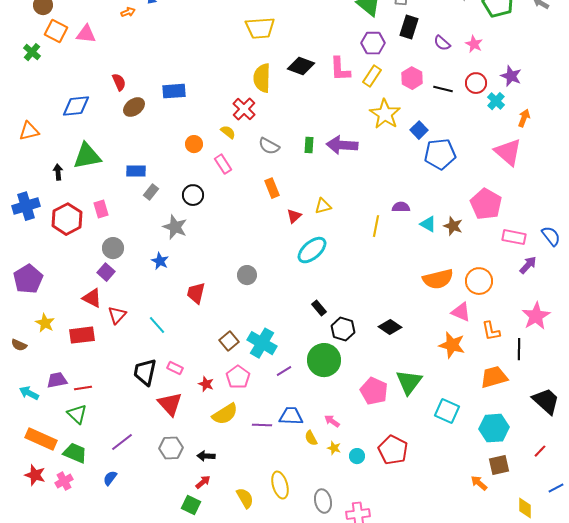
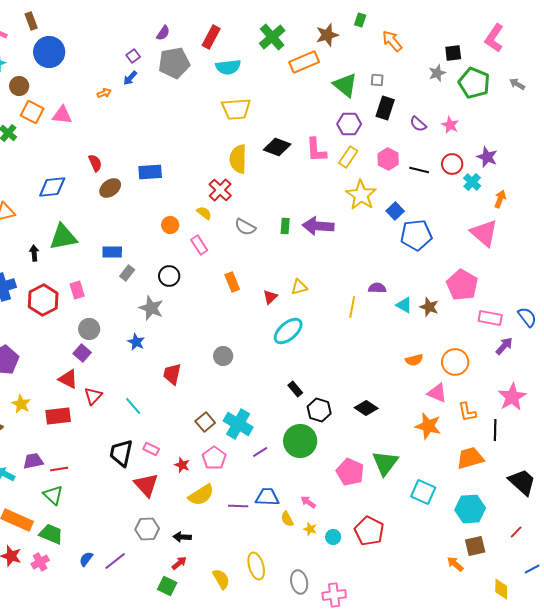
orange rectangle: (272, 188) -> (232, 282), moved
orange semicircle: (438, 279) -> (414, 360), size x0.6
purple line: (122, 442) -> (115, 561), moved

